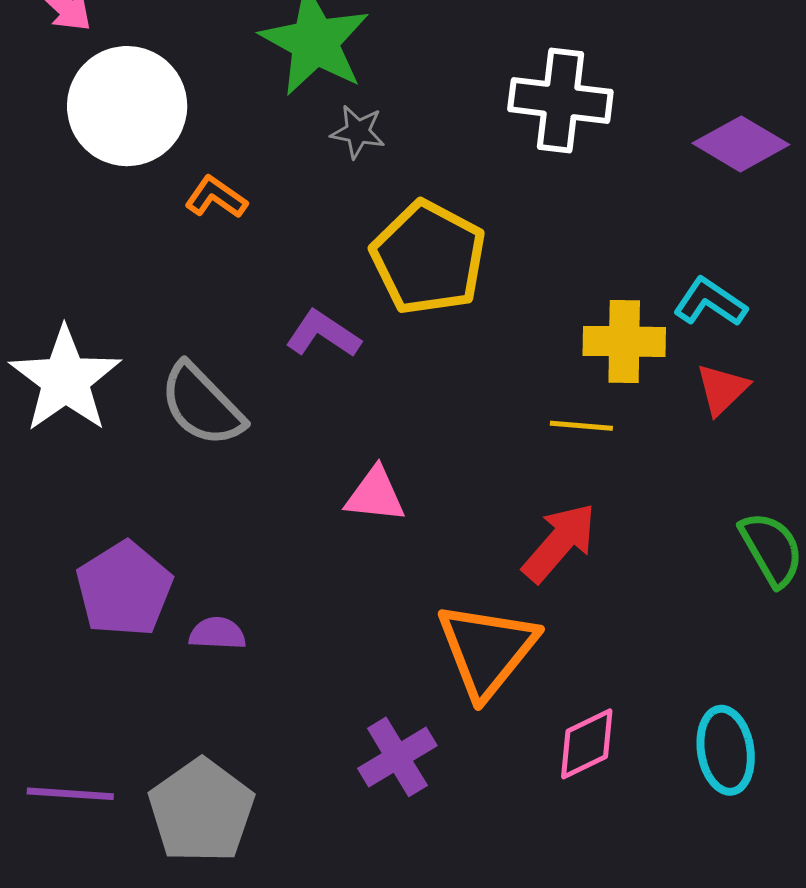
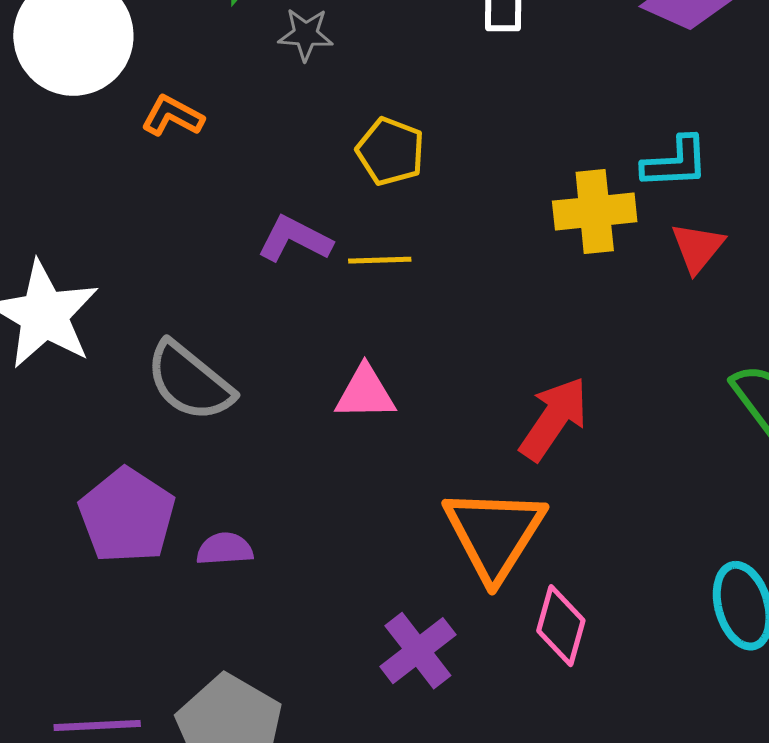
yellow pentagon: (428, 258) -> (390, 151), size x0.6
cyan L-shape: (710, 302) -> (675, 162), turned 150
gray semicircle: (202, 405) -> (189, 381), moved
yellow line: (581, 426) -> (380, 260), moved
pink diamond: (587, 744) -> (561, 626), moved, turned -42

